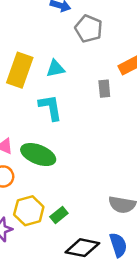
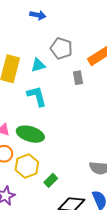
gray pentagon: (89, 29) -> (61, 48), moved
yellow hexagon: (29, 211) -> (27, 166), moved

